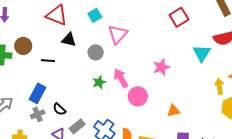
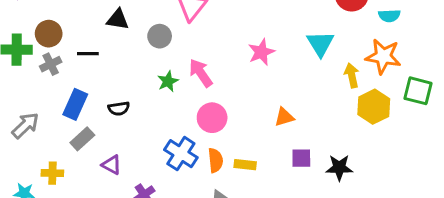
cyan triangle: (202, 53) -> (320, 44), moved
pink circle: (138, 96) -> (212, 118), moved
black semicircle: (59, 109) -> (119, 109), moved, turned -48
gray cross: (38, 114) -> (51, 64), moved
gray rectangle: (77, 126) -> (82, 139), moved

